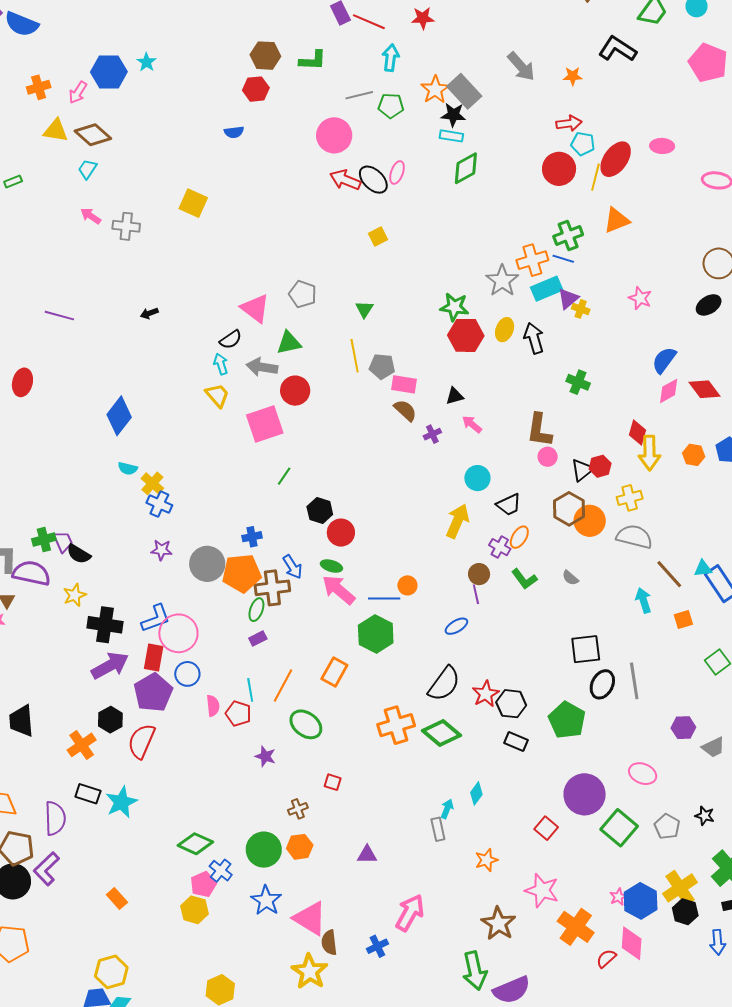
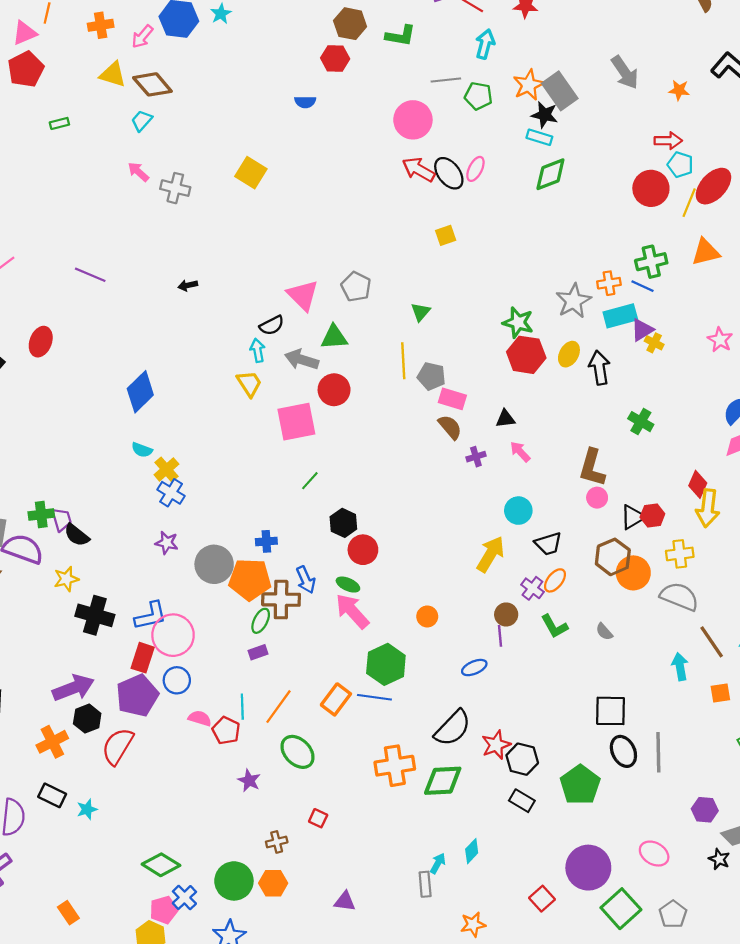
orange cross: (532, 260) -> (609, 283), size x0.7
blue line: (384, 599) -> (374, 697), moved
purple arrow: (110, 666) -> (73, 688), moved
black ellipse: (602, 684) -> (623, 751), turned -60
pink semicircle: (213, 706) -> (200, 718), turned -75
green diamond: (441, 733) -> (443, 781), turned -51
cyan star: (121, 802) -> (87, 809), size x0.6
black star: (705, 816) -> (719, 859), moved

